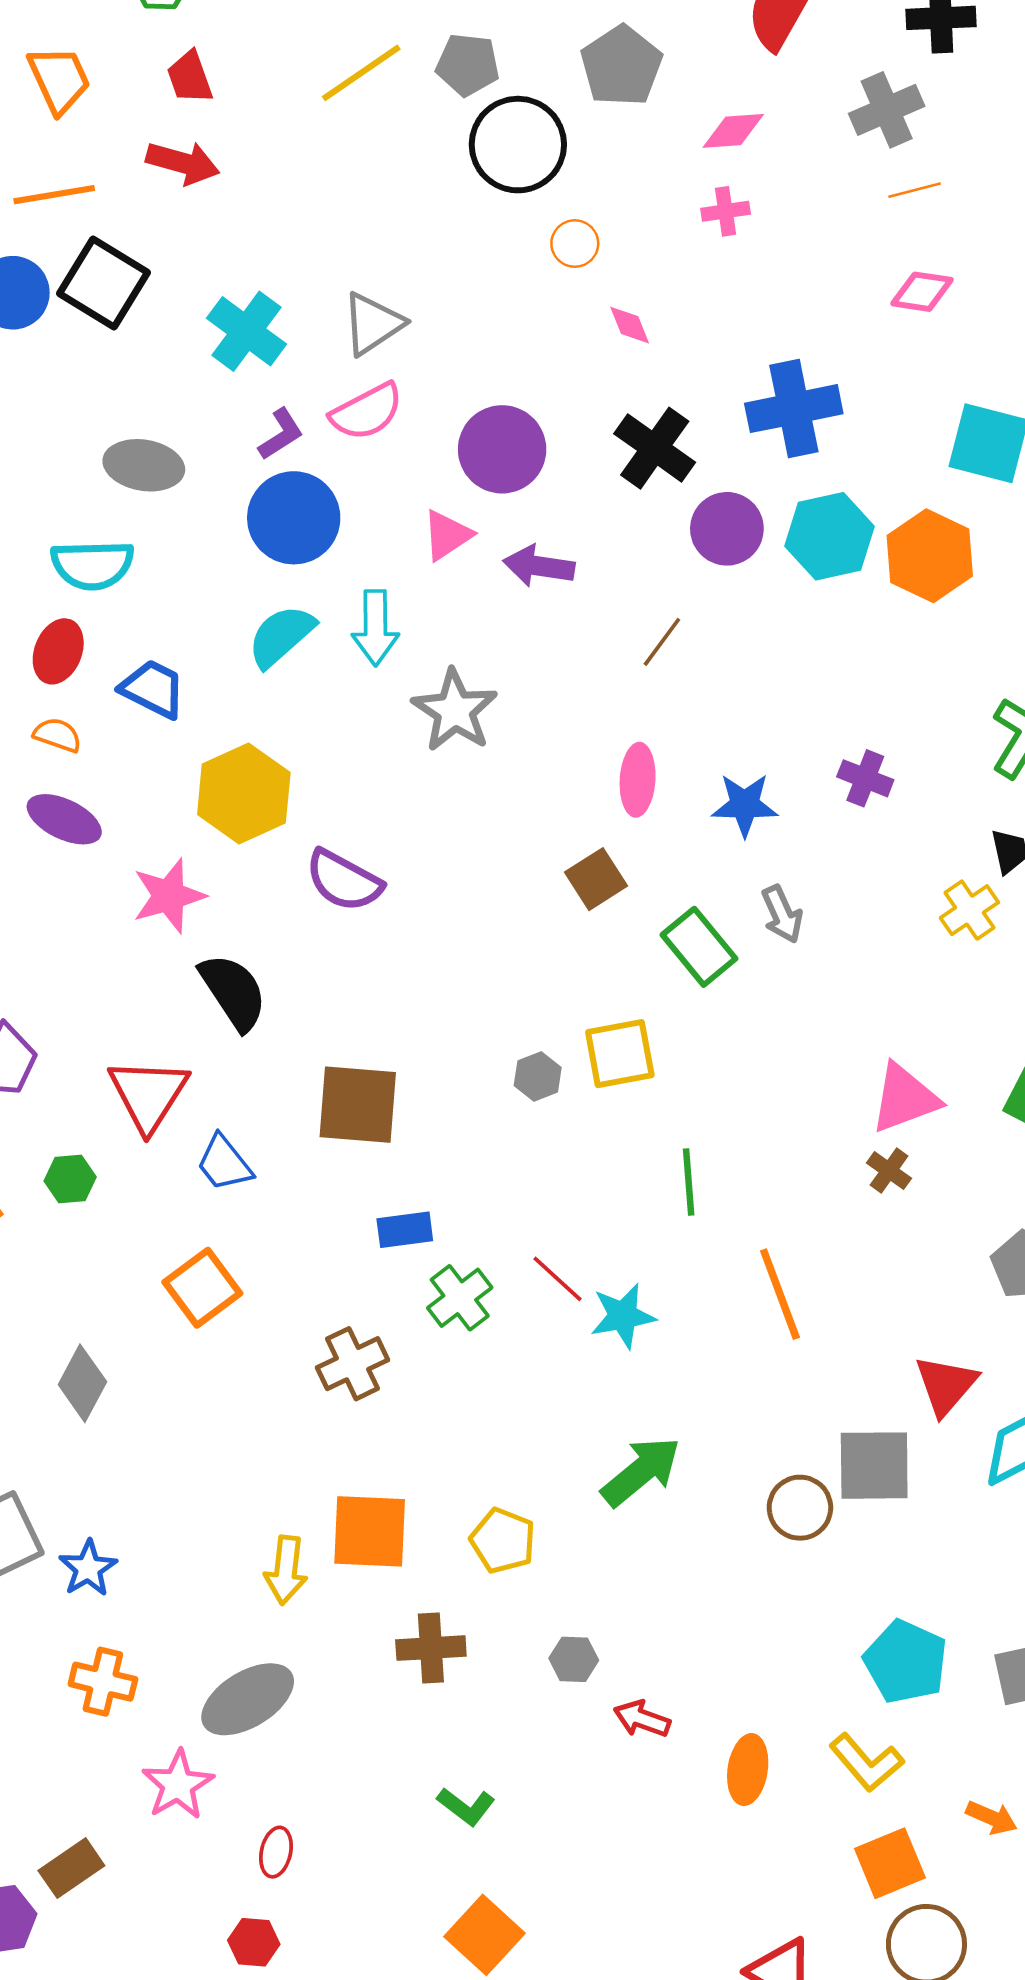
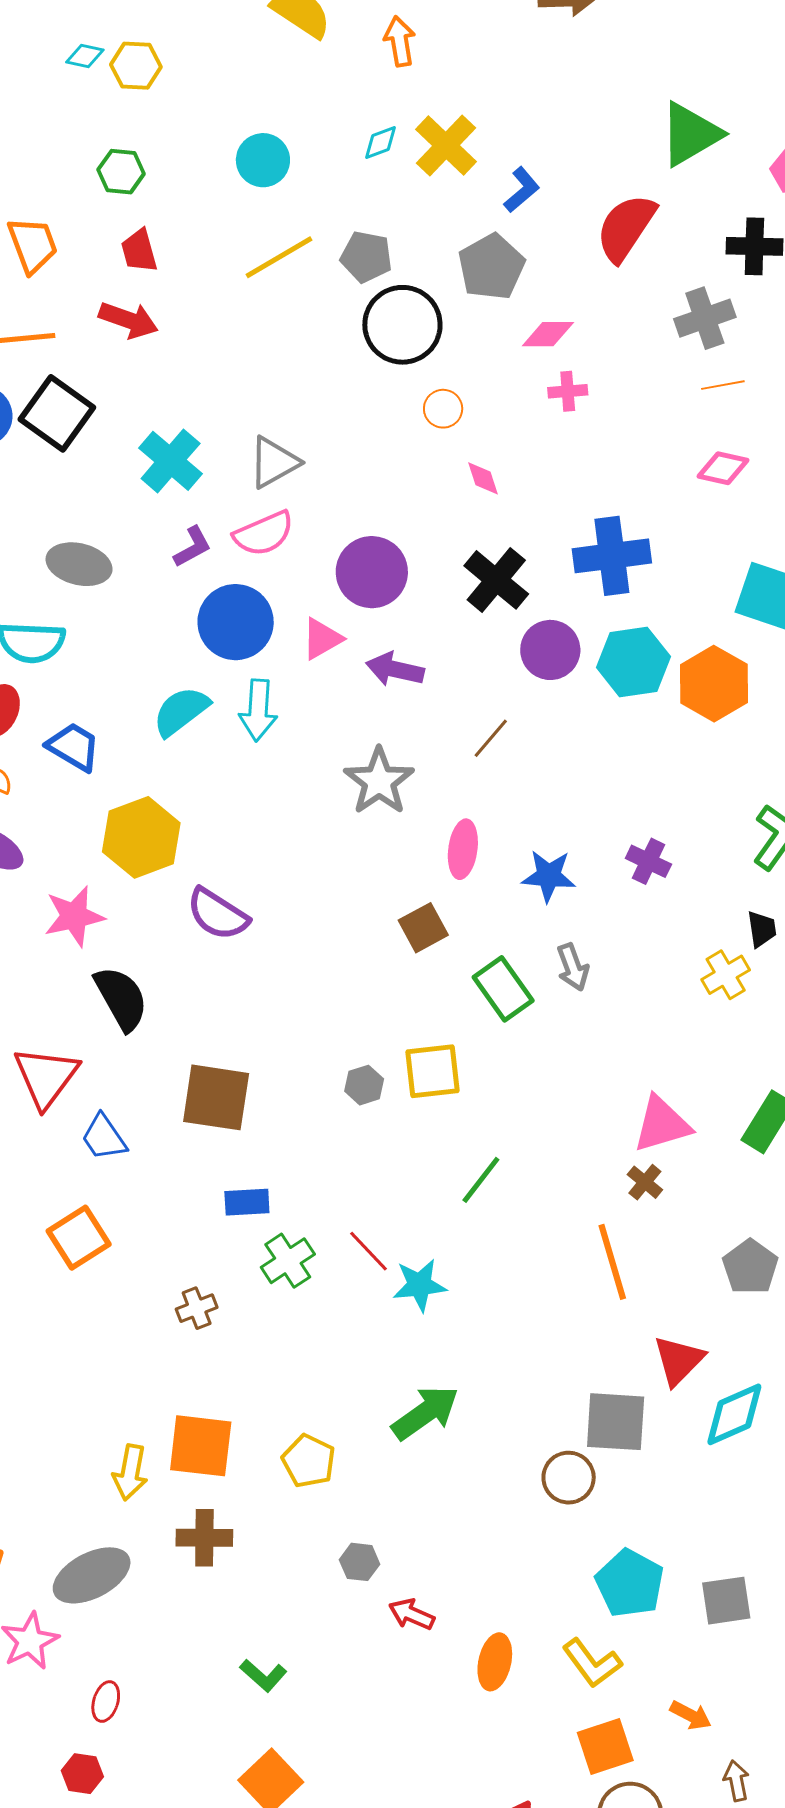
pink diamond: (733, 131) -> (548, 334), moved
blue circle: (294, 518) -> (236, 622), moved
gray star: (455, 710) -> (379, 781), moved
green line: (689, 1182) -> (481, 1180), turned 38
orange line: (780, 1294) -> (612, 1262), moved
brown cross: (353, 1364) -> (197, 1308), size x0.7
brown circle: (800, 1508) -> (569, 1478), moved
brown cross: (431, 1648) -> (204, 1538), moved

